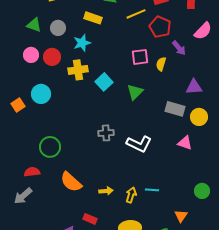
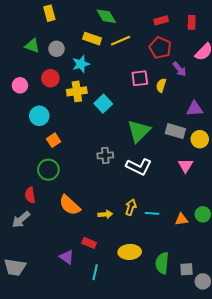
yellow line: (136, 14) -> (121, 41), moved
pink circle: (31, 55) -> (20, 85), moved
green triangle: (135, 92) -> (139, 131), moved, size x1.4
orange square: (18, 105) -> (53, 140), moved
pink triangle: (185, 143) -> (186, 166), turned 42
red semicircle: (32, 172) -> (30, 195), turned -91
yellow arrow: (131, 195) -> (131, 207), moved
orange triangle: (181, 216) -> (181, 219), moved, turned 48

